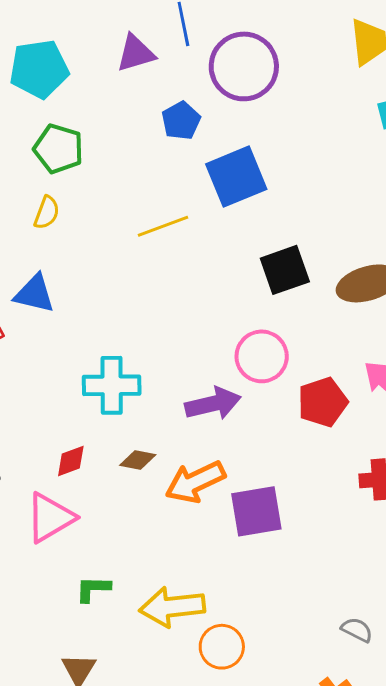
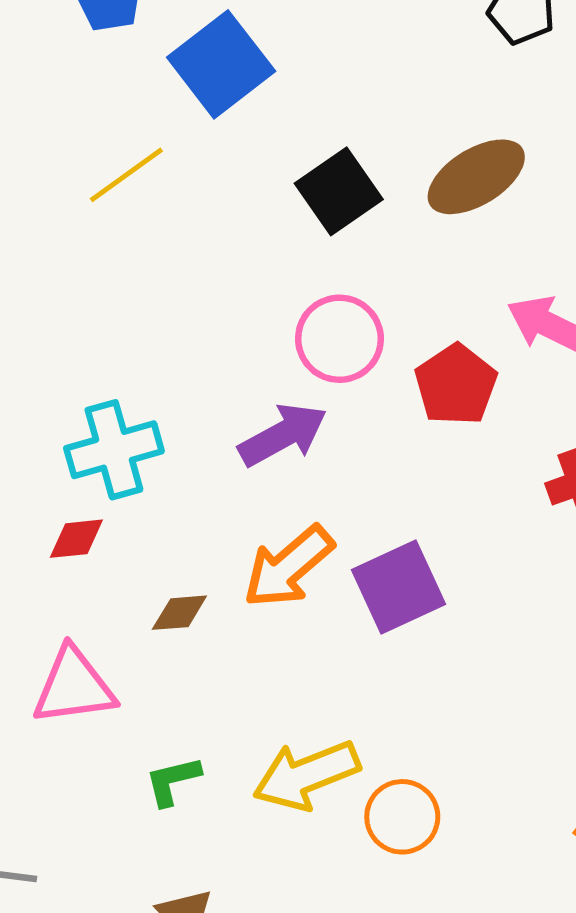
brown diamond: (138, 460) -> (179, 613), moved
red diamond: (71, 461) -> (76, 539), moved, turned 30
pink triangle: (50, 518) -> (74, 686), turned 38

